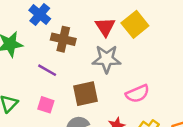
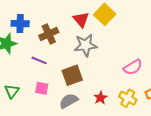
blue cross: (40, 14) -> (20, 24), moved, turned -30
brown cross: (63, 39) -> (49, 34), turned -30
pink semicircle: (137, 94) -> (133, 67), moved

